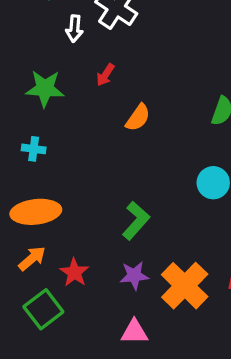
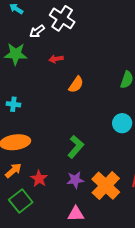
white arrow: (74, 29) -> (37, 31), turned 49
red arrow: (105, 75) -> (56, 59), turned 48
green star: (45, 88) -> (16, 54), moved

